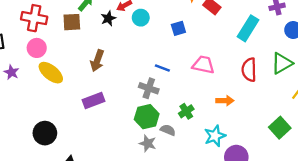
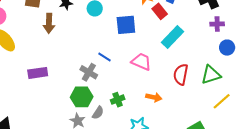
blue square: (178, 28) -> (126, 25), size x1.5
cyan rectangle: (248, 28) -> (172, 37), moved
brown arrow: (97, 61) -> (49, 23), moved, turned -30
gray semicircle: (168, 130) -> (98, 113), turned 88

